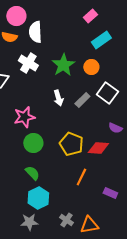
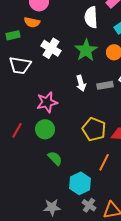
white semicircle: (35, 32) -> (91, 17), moved
gray rectangle: (82, 100) -> (105, 85), turned 35
green circle: (33, 143) -> (45, 129), moved
cyan hexagon: (38, 198) -> (80, 183), moved

